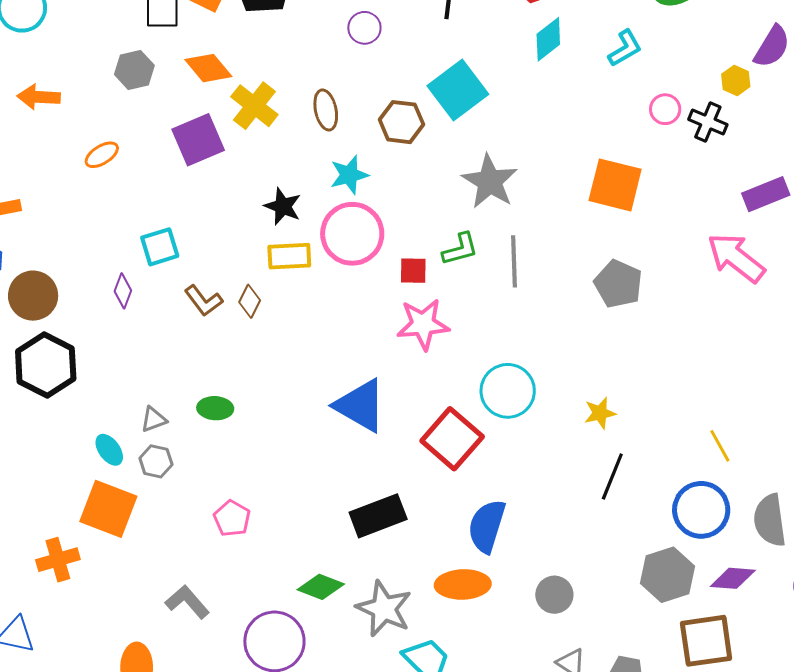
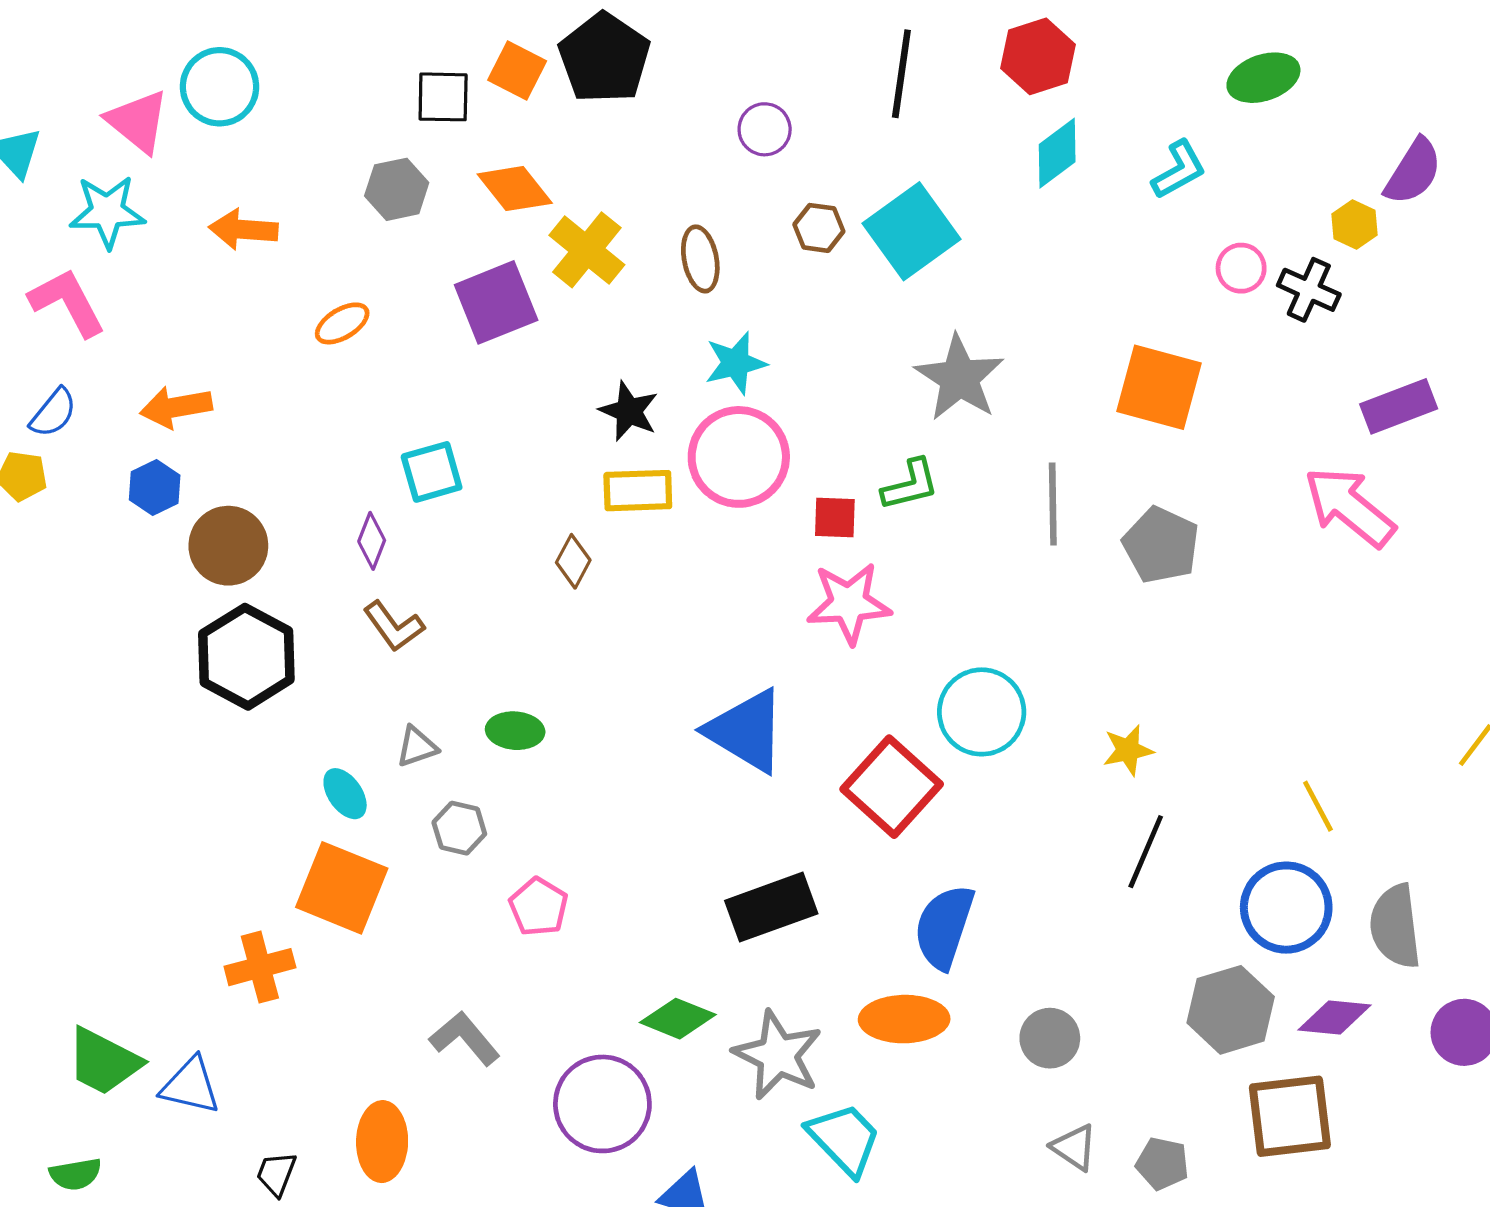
brown hexagon: (401, 122) -> (819, 228), moved, size x0.7
gray line: (514, 261) -> (1053, 504), moved
brown L-shape: (204, 301) -> (394, 626), moved
gray hexagon: (156, 461) -> (459, 828), moved

